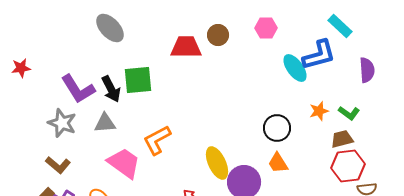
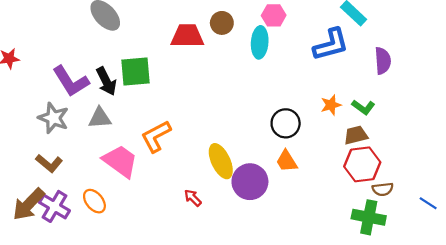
cyan ellipse: (295, 68) -> (260, 42), moved, turned 40

